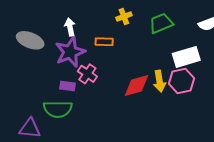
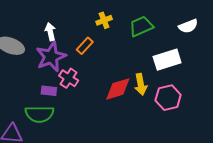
orange rectangle: (104, 42) -> (85, 46), turned -48
pink hexagon: (181, 81) -> (168, 98), moved

